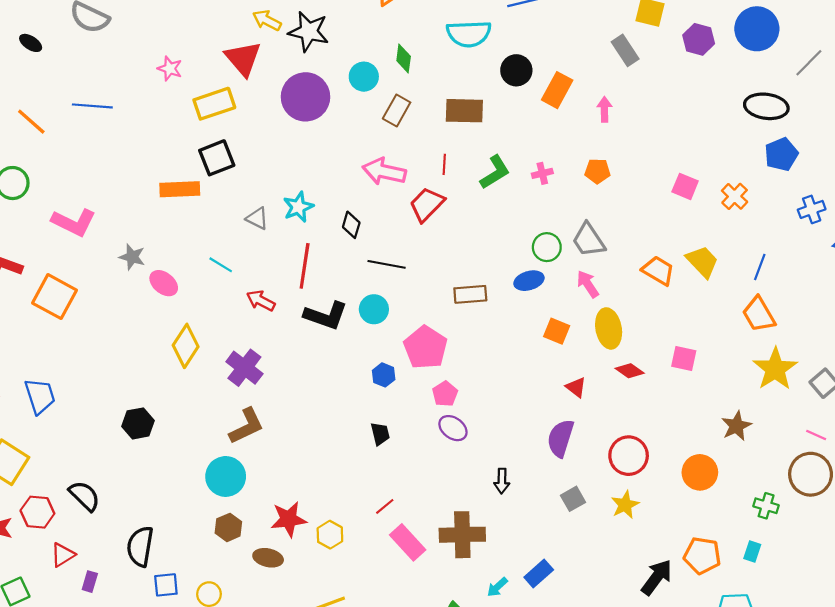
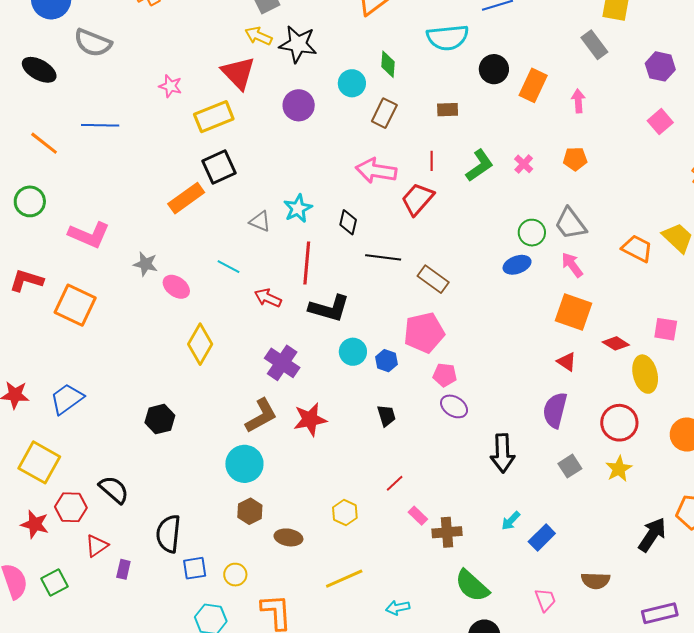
purple hexagon: (699, 39) -> (660, 66), moved
black ellipse: (31, 43) -> (39, 70), size x1.6
purple circle: (305, 97) -> (299, 105), size x0.7
brown rectangle: (464, 111) -> (448, 110), size x0.6
pink cross: (542, 173) -> (524, 164), turned -30
pink square: (685, 186) -> (660, 122), moved, turned 30
orange rectangle: (180, 189) -> (186, 198), turned -30
brown rectangle: (470, 294) -> (433, 279), moved, turned 44
cyan circle: (374, 309) -> (353, 352), moved
yellow ellipse: (609, 328) -> (645, 374), moved
orange square: (557, 331) -> (573, 312), moved, size x1.5
pink pentagon: (426, 347) -> (424, 333), turned 30
purple cross: (244, 368) -> (282, 363), moved
pink pentagon: (445, 394) -> (445, 375), turned -30
blue trapezoid: (40, 396) -> (67, 399), turned -105
black arrow: (502, 481) -> (502, 453), size x1.6
red star: (289, 519) -> (310, 419), moved
brown cross: (462, 535) -> (447, 532), moved, size x0.7
pink rectangle: (408, 542) -> (418, 516), size x0.6
cyan arrow: (497, 587) -> (511, 521), moved

